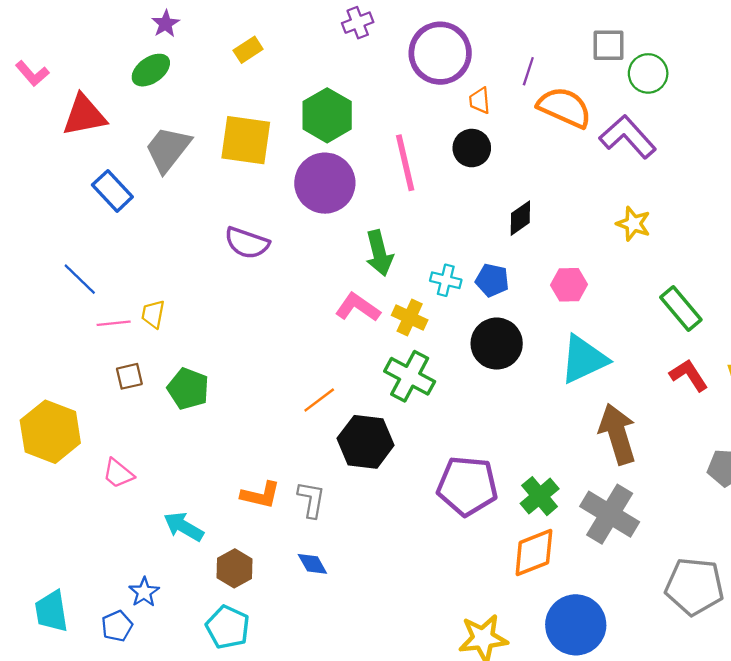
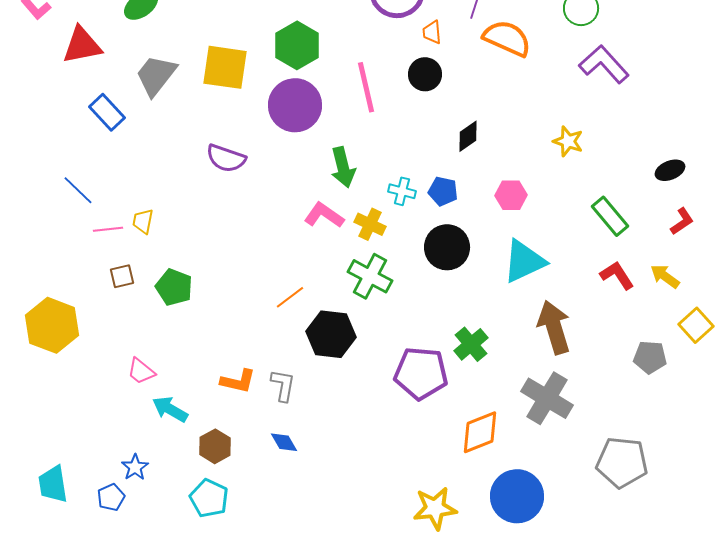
purple L-shape: (628, 137) -> (604, 64), moved
pink trapezoid: (118, 473) -> (141, 371), moved
green cross: (540, 496) -> (471, 344), moved

